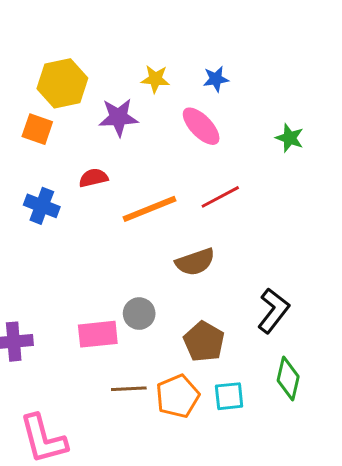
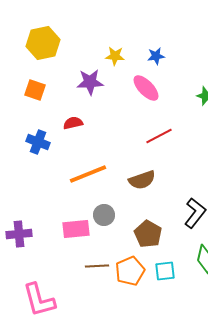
yellow hexagon: (62, 83) -> (43, 43), moved
orange line: (149, 209) -> (88, 174), moved

